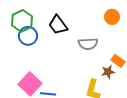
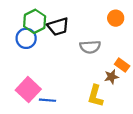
green hexagon: (22, 21) -> (35, 21), moved
black trapezoid: (58, 25) -> (58, 27), turned -70

